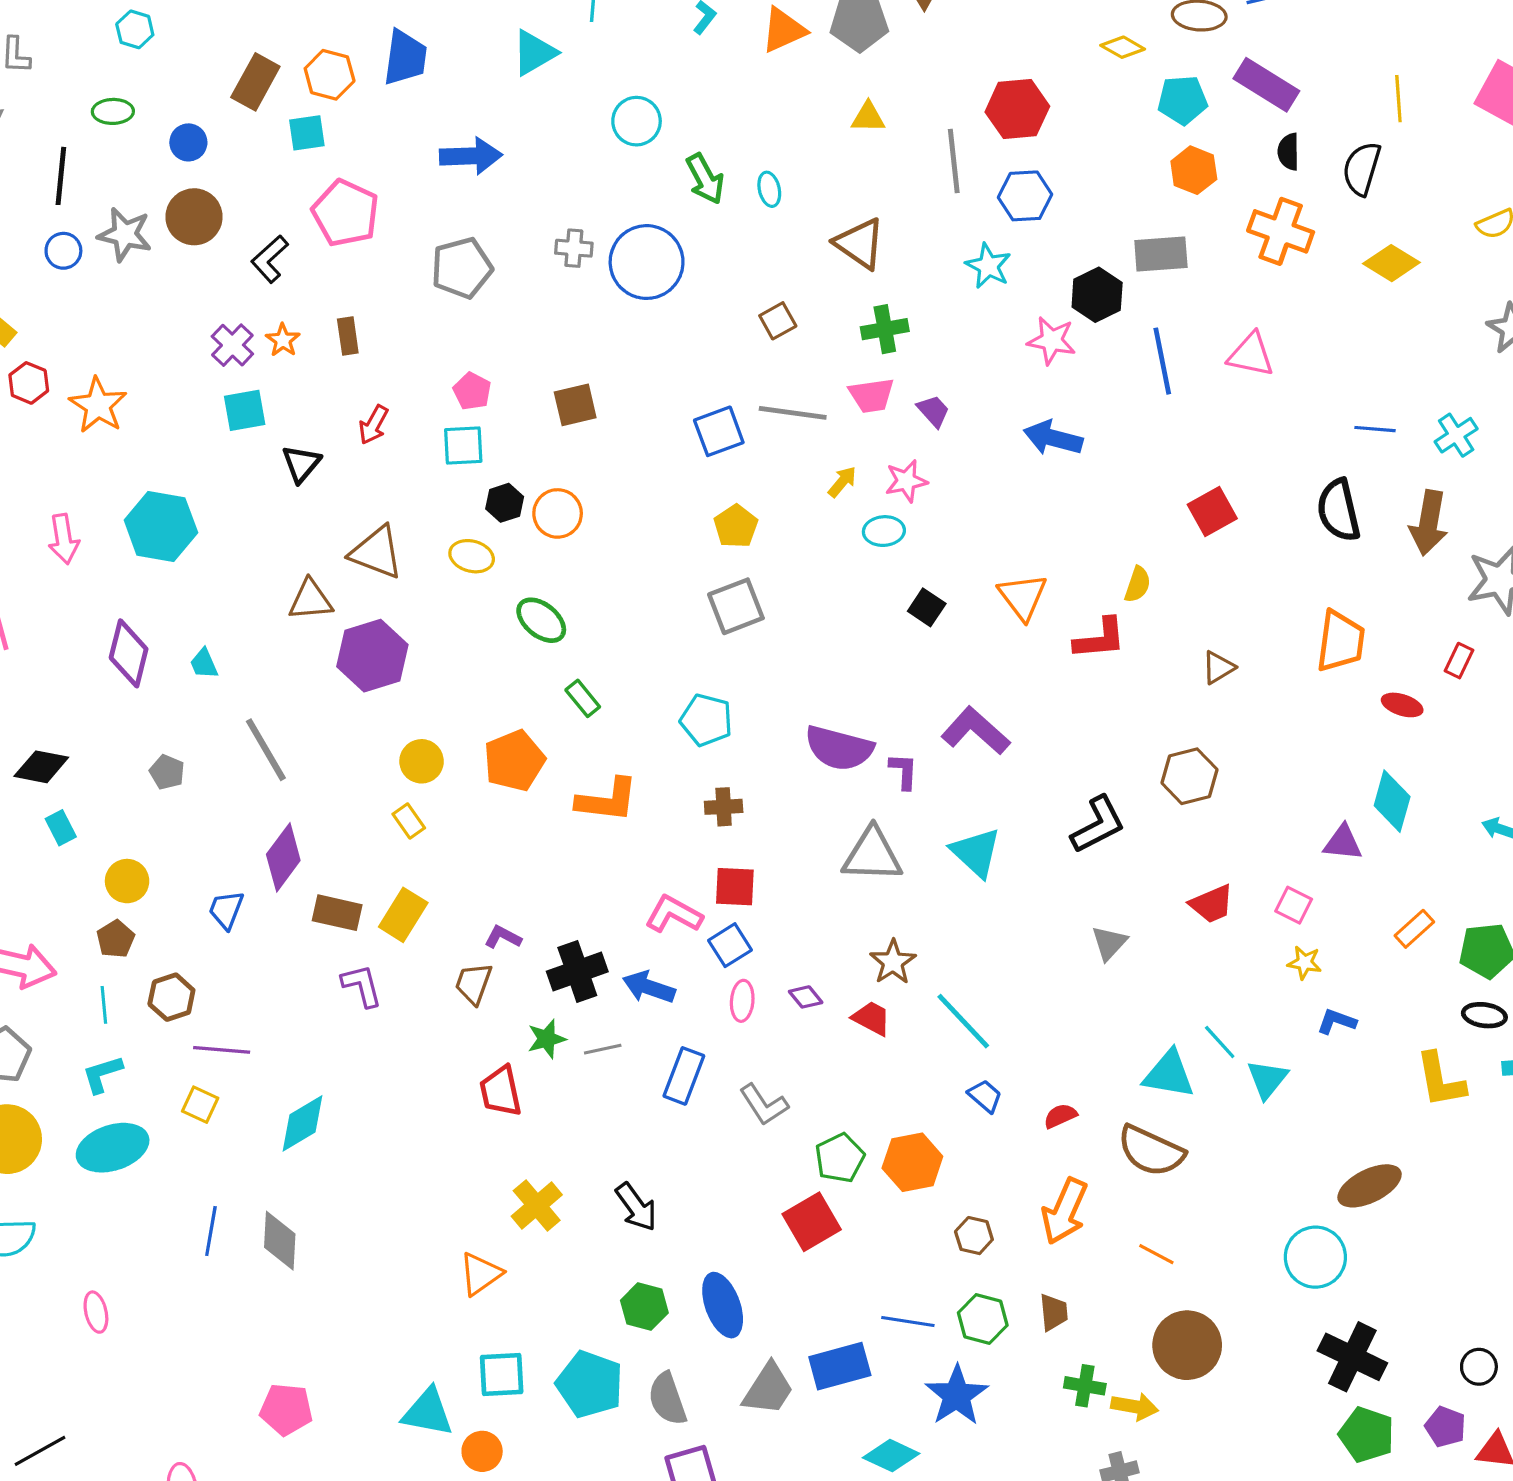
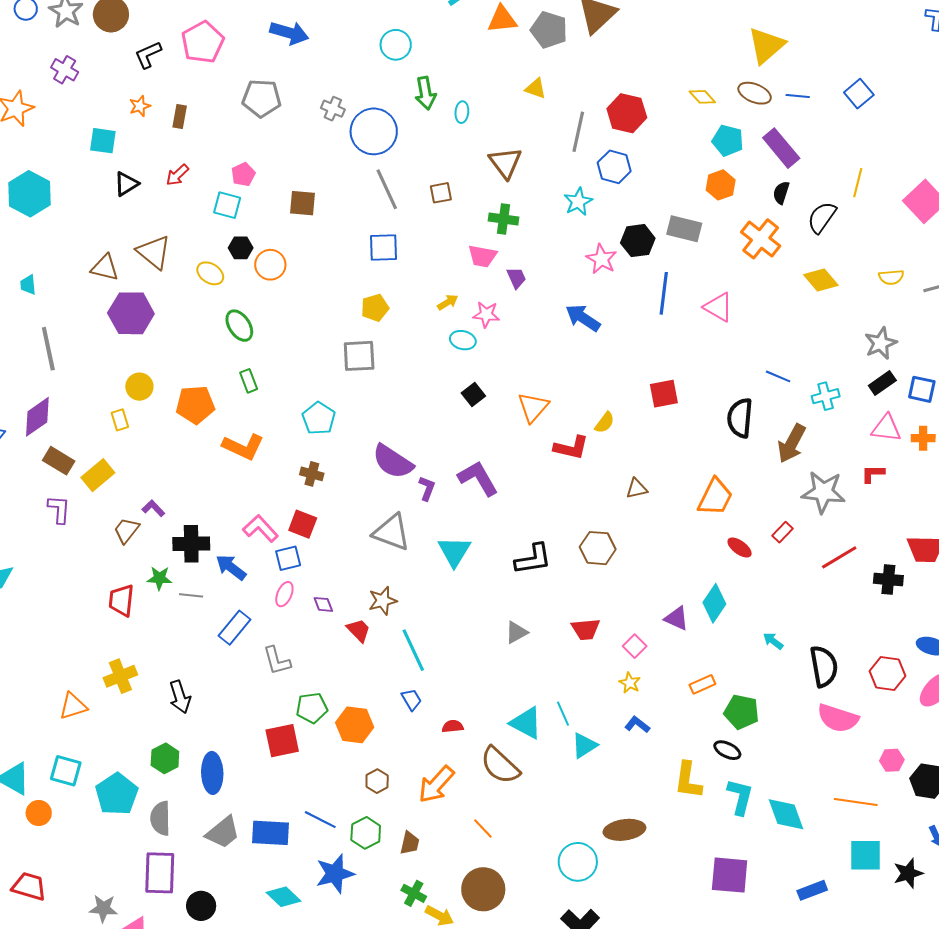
purple cross: (232, 345) -> (65, 70), moved, turned -32
gray line: (793, 413) -> (387, 189), moved, turned 39

